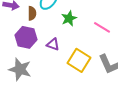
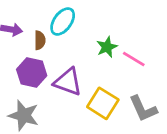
green star: (69, 18) -> (107, 47), moved
purple triangle: (53, 44) -> (68, 82), size x1.6

